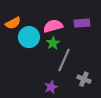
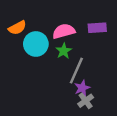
gray cross: (84, 79) -> (86, 101), moved, turned 32
purple star: (51, 87) -> (82, 88), moved

